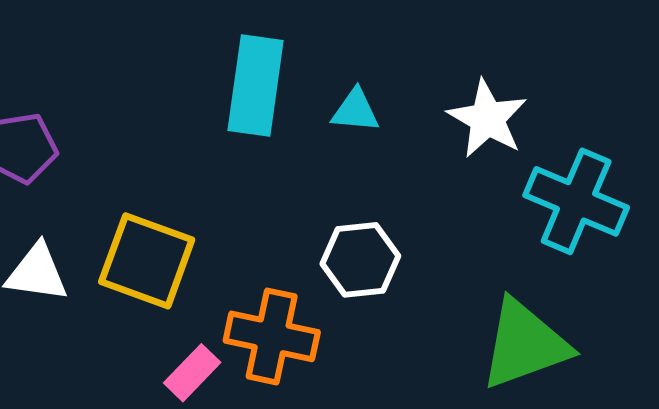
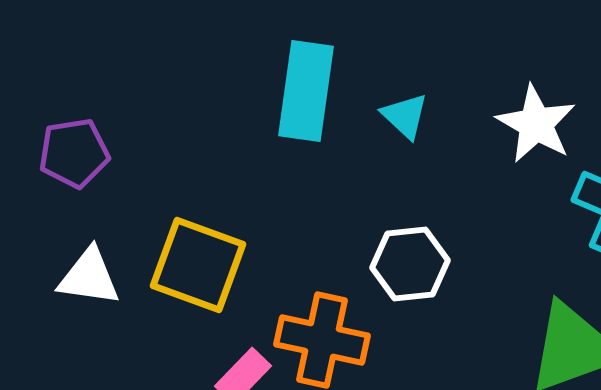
cyan triangle: (355, 111) -> (405, 116), turned 38

